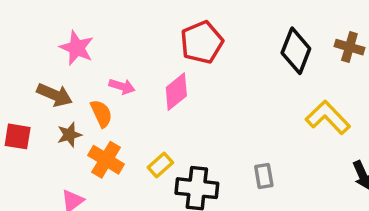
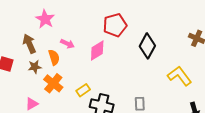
black diamond: (296, 51) -> (147, 46), moved
brown arrow: (55, 95) -> (29, 44), turned -144

